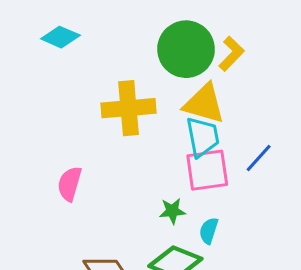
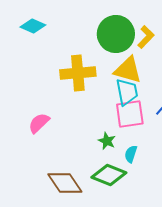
pink semicircle: (70, 184) -> (39, 123), turned 30
green star: (172, 211) -> (107, 141), turned 30

